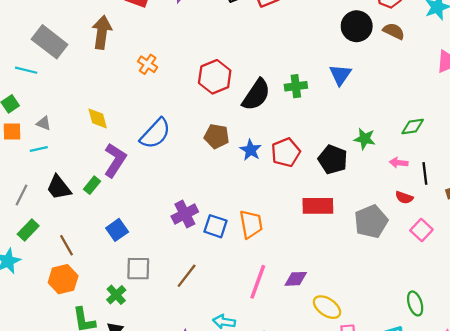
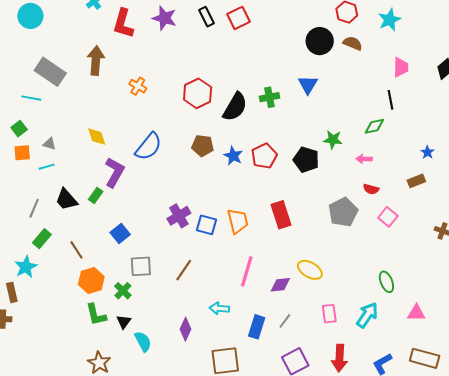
black line: (425, 173) -> (390, 100), moved
red rectangle: (318, 206) -> (281, 215), moved, turned 76
orange hexagon: (63, 279) -> (91, 280), moved
purple diamond: (296, 279) -> (280, 285), moved
yellow ellipse: (327, 307) -> (310, 270), moved

